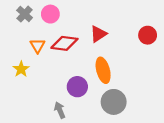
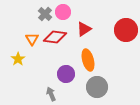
gray cross: (25, 14) -> (45, 14), moved
pink circle: (50, 14) -> (63, 12), moved
red circle: (148, 35) -> (126, 30), size x1.5

